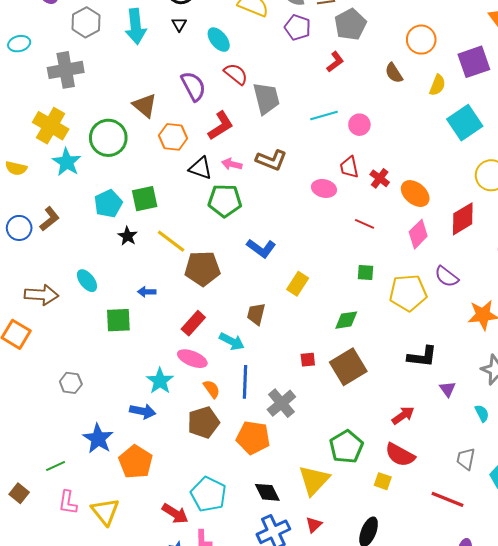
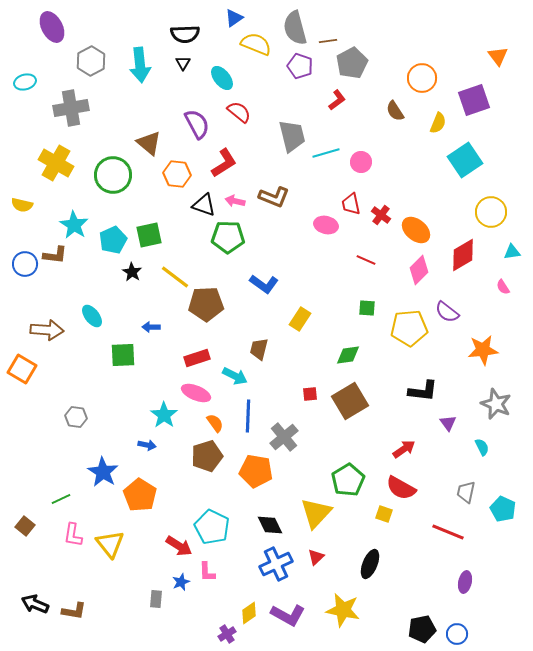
gray trapezoid: (266, 98) -> (292, 136), moved
cyan star: (67, 162) -> (74, 225), moved
brown L-shape: (50, 219) -> (55, 255), turned 45
red rectangle: (193, 323) -> (197, 358), turned 30
blue arrow: (143, 411) -> (147, 445), size x0.7

